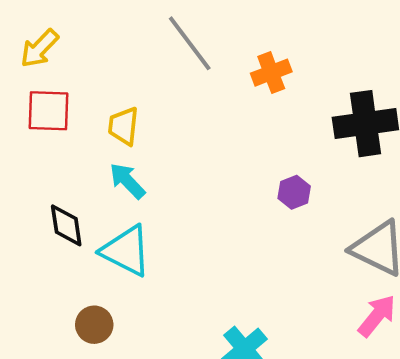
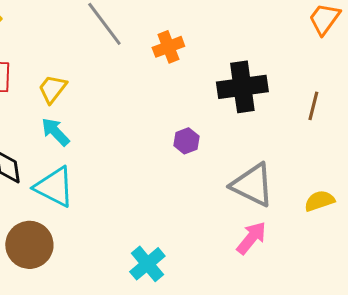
yellow trapezoid: (124, 126) -> (52, 89), turned 32
brown circle: (94, 325) -> (29, 245), size x1.6

